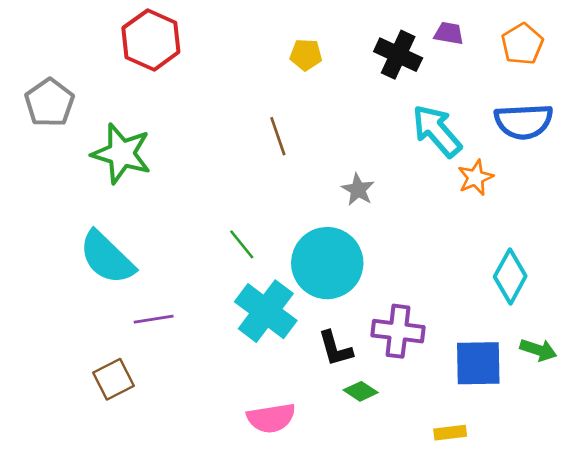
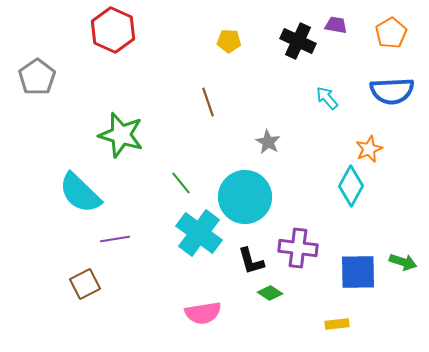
cyan arrow: (437, 131) -> (327, 98), size x0.6
green star: (122, 154) -> (121, 135), moved
orange star: (476, 178) -> (369, 149), moved
cyan diamond: (510, 276) -> (351, 186), moved

